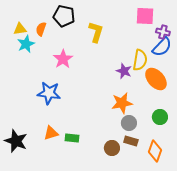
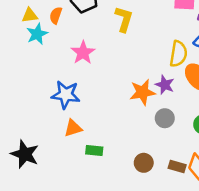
purple star: (124, 71) -> (165, 85), moved
orange star: (122, 103) -> (142, 92), moved
gray circle: (129, 123) -> (165, 118), moved
orange triangle: (51, 133) -> (73, 128), moved
brown rectangle: (131, 141) -> (177, 167), moved

